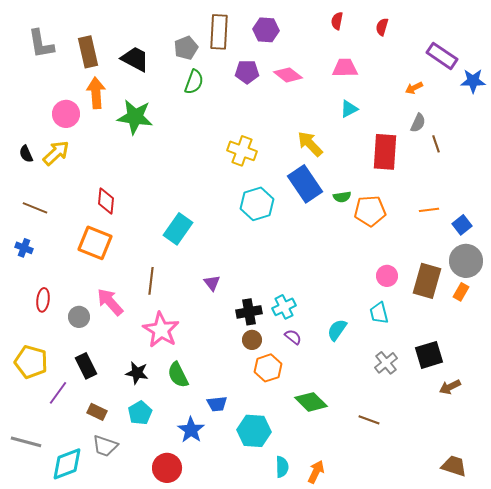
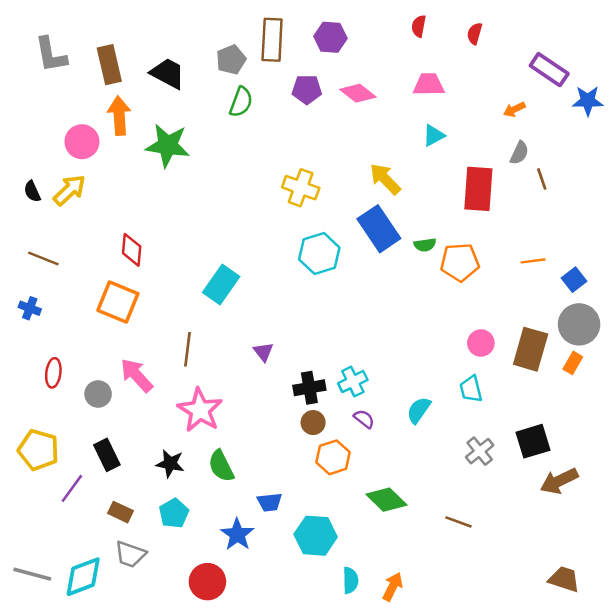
brown arrow: (450, 387) -> (559, 481), size x1.4
gray line: (26, 442) -> (32, 574), moved

